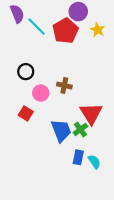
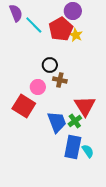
yellow star: (98, 30) -> (76, 35), moved
black circle: (26, 72) -> (50, 65), moved
red square: (26, 113) -> (24, 106), size x1.6
blue rectangle: (78, 157) -> (73, 147), size x1.6

